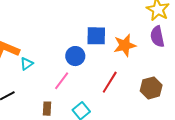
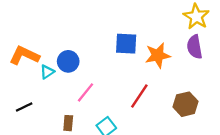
blue circle: (75, 56) -> (68, 61), moved

